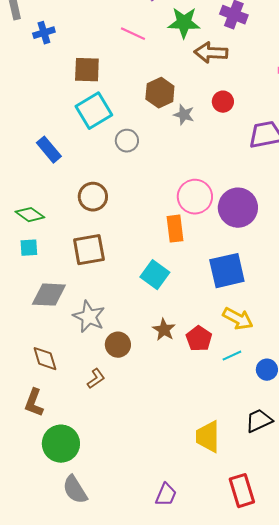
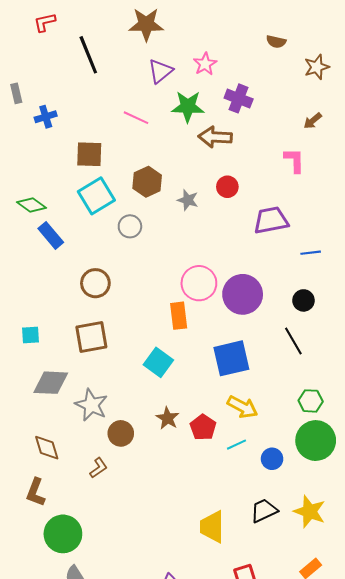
brown hexagon: (160, 93) -> (147, 182), moved
green diamond: (30, 215) -> (31, 205), moved

